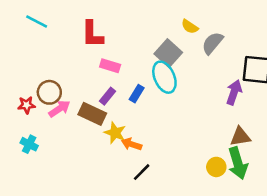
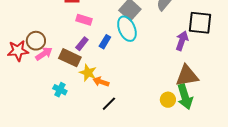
red star: (27, 105) -> (18, 51), size x1.5
brown triangle: (240, 137) -> (187, 76), size x1.4
cyan cross: (29, 144) -> (60, 90), moved

